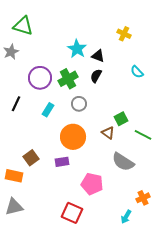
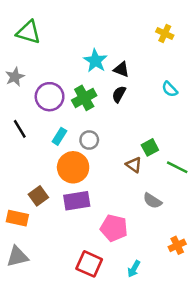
yellow cross: (124, 34) -> (165, 33), moved
gray star: (11, 52) -> (15, 77), moved
black line: (16, 104) -> (20, 129), turned -56
gray circle: (79, 104) -> (89, 140), moved
orange circle: (73, 137) -> (73, 167), moved
purple rectangle: (62, 162) -> (77, 201), size x1.5
gray semicircle: (123, 162) -> (152, 201), size x0.7
cyan arrow: (126, 217) -> (134, 269), moved

